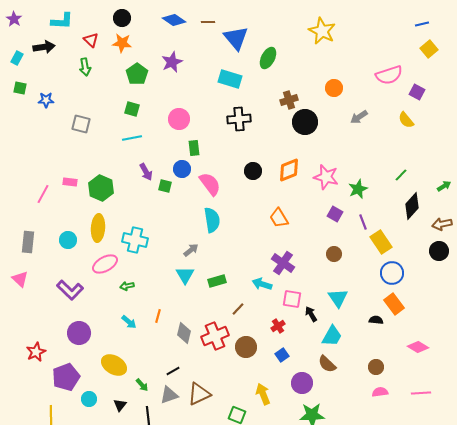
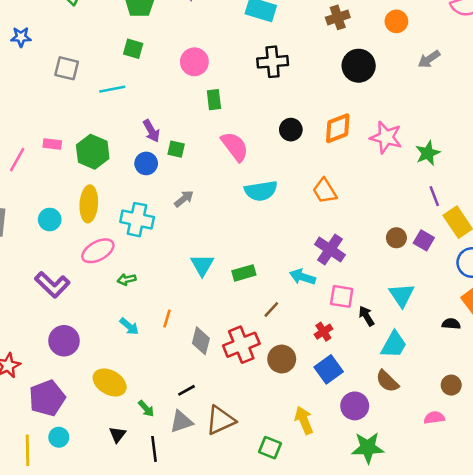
brown cross: (289, 100) -> (338, 17), moved
cyan line: (132, 138) -> (112, 89), moved
blue circle: (182, 169) -> (146, 163), moved
purple square: (335, 214) -> (424, 240), moved
cyan semicircle: (212, 220) -> (261, 191), moved, turned 90
gray arrow: (191, 250) -> (184, 199), moved
blue square: (282, 355) -> (329, 369), size x1.5
pink semicircle: (380, 392) -> (434, 418), moved
cyan circle: (89, 399) -> (59, 437), moved

